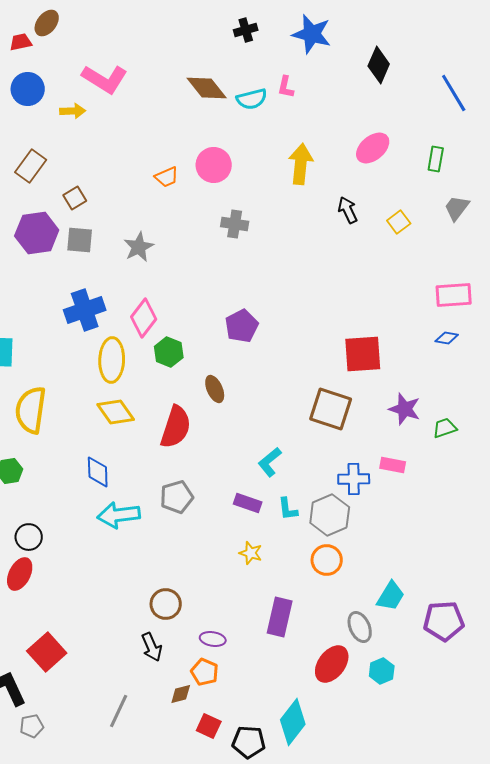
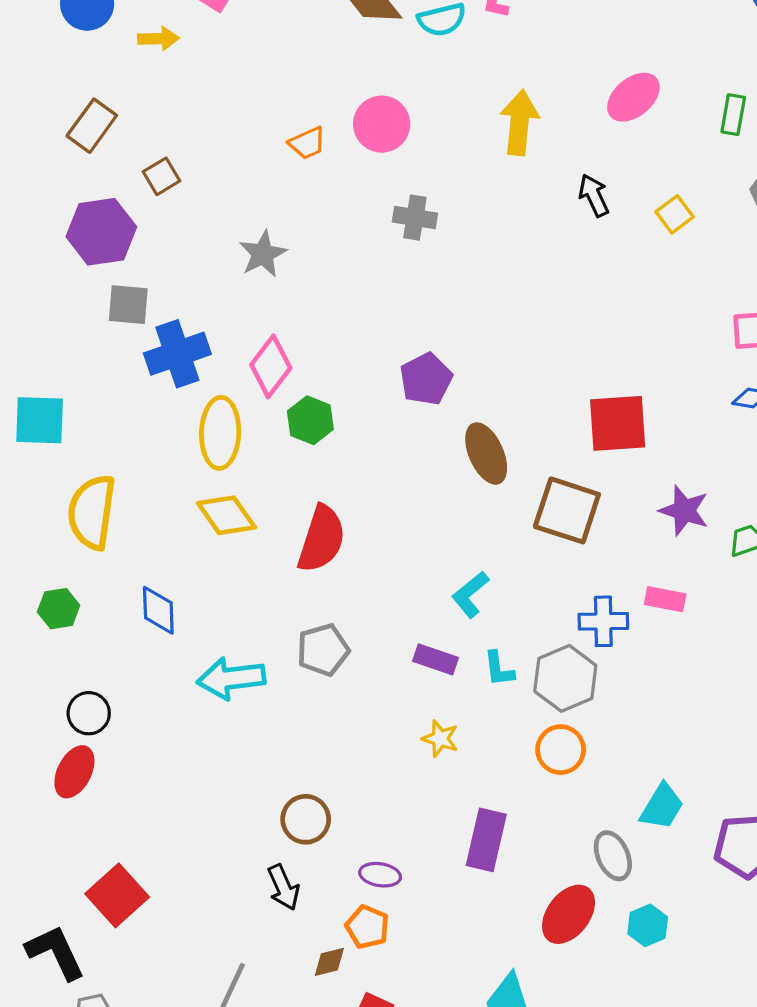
gray square: (80, 240) -> (128, 305), moved
brown ellipse: (215, 389) -> (486, 453), moved, size x1.4
blue diamond: (98, 472) -> (158, 610), moved

